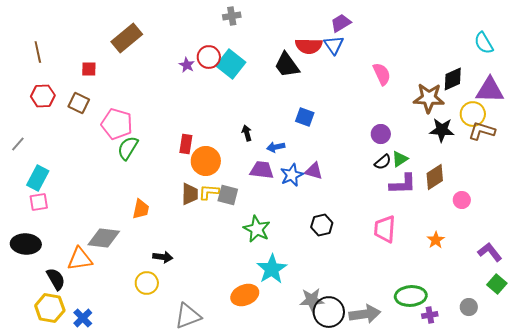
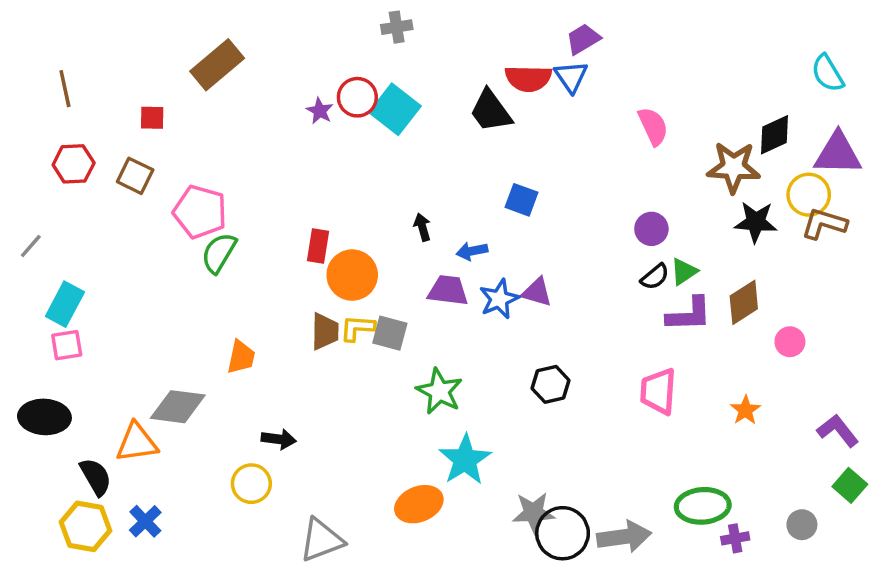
blue cross: (83, 318) -> (145, 521), moved

